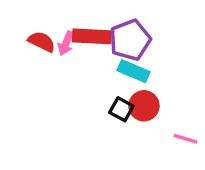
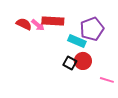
purple pentagon: (130, 40) -> (92, 29), moved
pink arrow: (66, 43) -> (38, 25), turned -72

